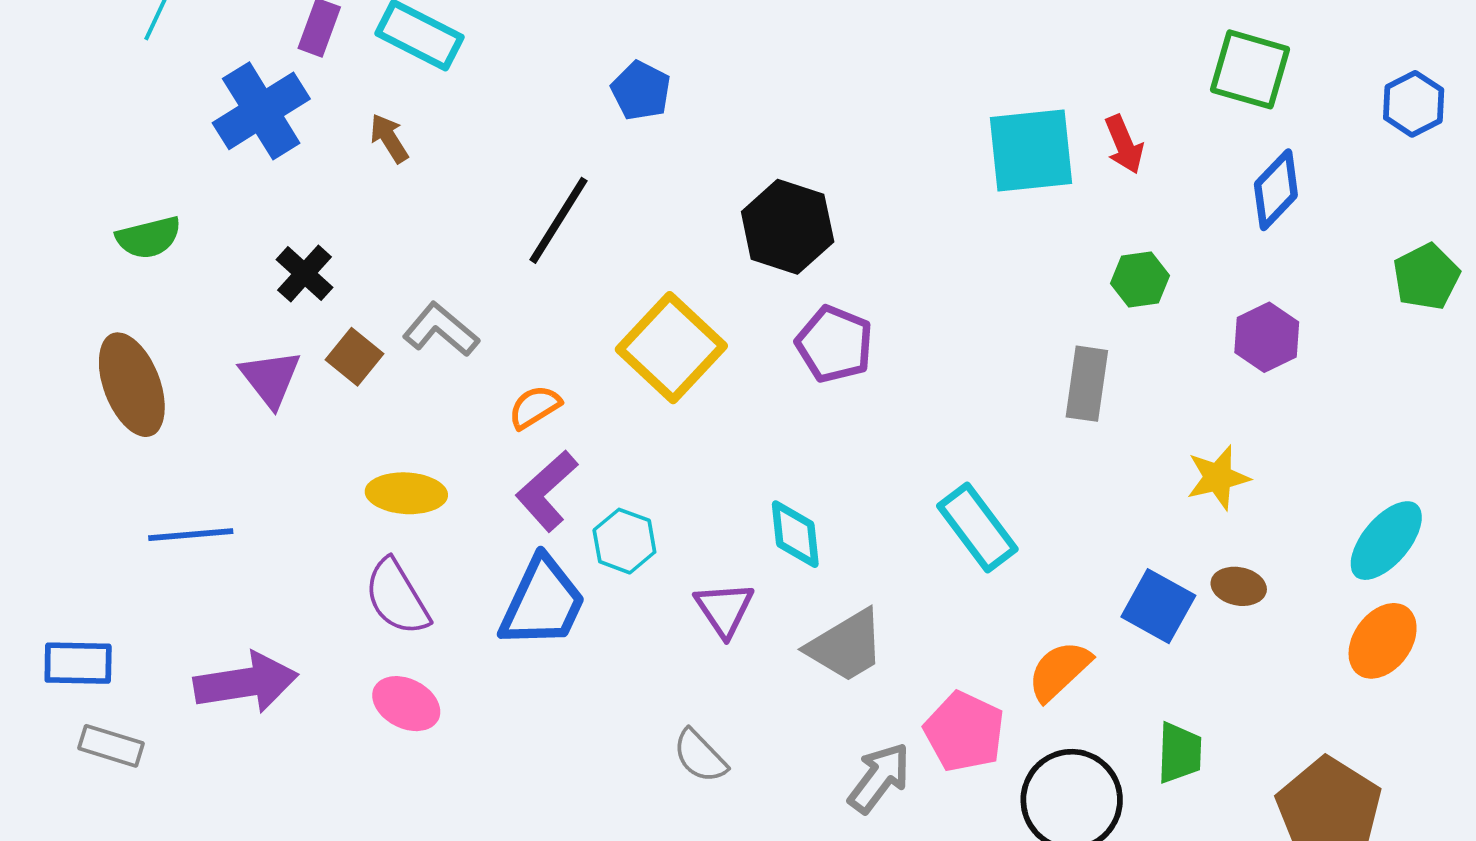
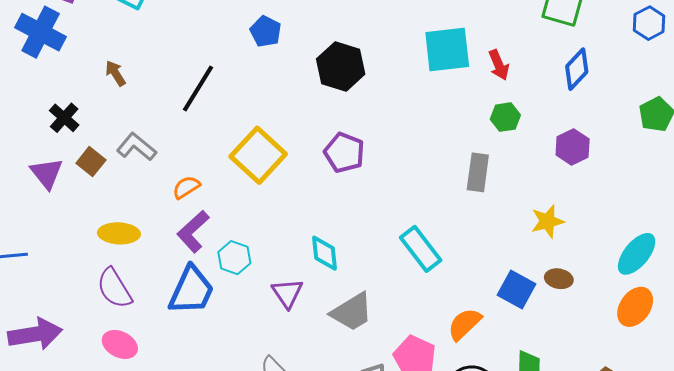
blue pentagon: (641, 91) -> (266, 31), moved
blue cross: (261, 111) -> (41, 32), turned -30
brown arrow: (389, 138) -> (115, 73), moved
red arrow: (1124, 144) -> (499, 65), moved
black hexagon: (788, 227) -> (341, 67), moved

